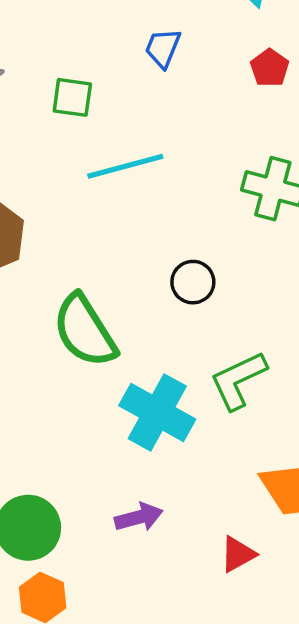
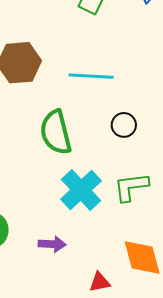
cyan line: (125, 166) -> (91, 76), moved

